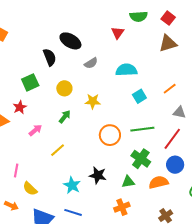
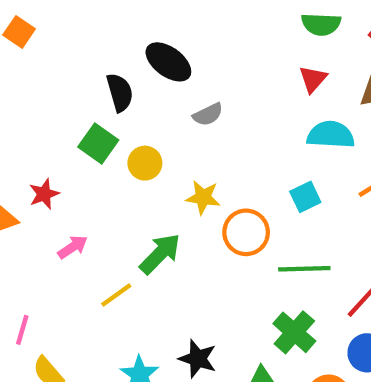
red triangle: (118, 33) -> (313, 79), moved
cyan semicircle: (126, 70) -> (331, 135), moved
green square: (30, 82) -> (98, 144), moved, turned -36
green arrow: (65, 117) -> (160, 254), moved, size x1.5
orange circle: (110, 135) -> (246, 232), moved

